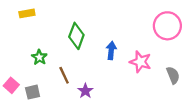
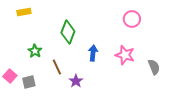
pink circle: (167, 26) -> (132, 19), moved, size x0.7
blue arrow: (111, 51) -> (93, 53), moved

